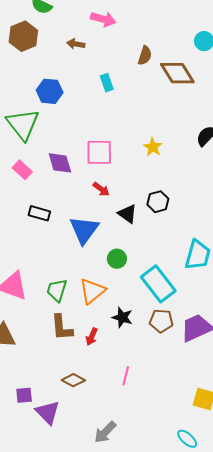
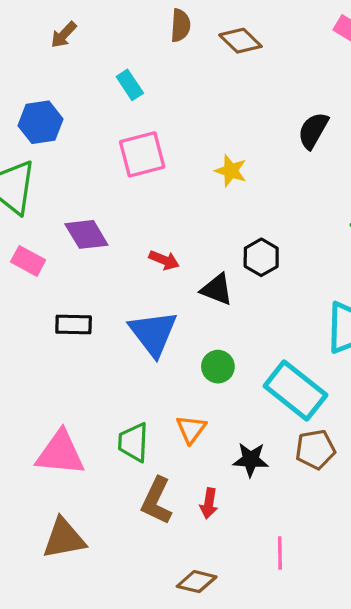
brown arrow: (76, 44) -> (64, 35), turned -42
brown diamond: (177, 73) -> (240, 41), size x0.7
pink square: (99, 152) -> (142, 154), moved
orange triangle: (92, 291) -> (191, 429), size x0.7
brown L-shape: (62, 328) -> (157, 501), turned 44

